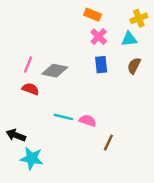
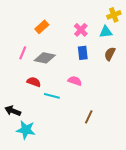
orange rectangle: (93, 15) -> (42, 27), moved, turned -64
red semicircle: (30, 89) -> (34, 82), moved
pink semicircle: (88, 121) -> (75, 81), moved

